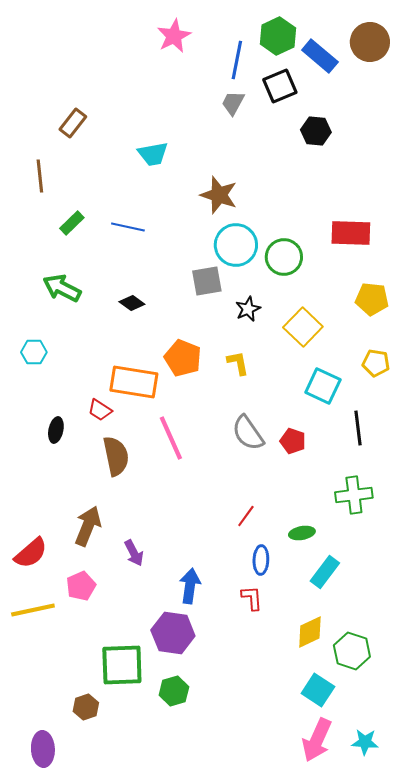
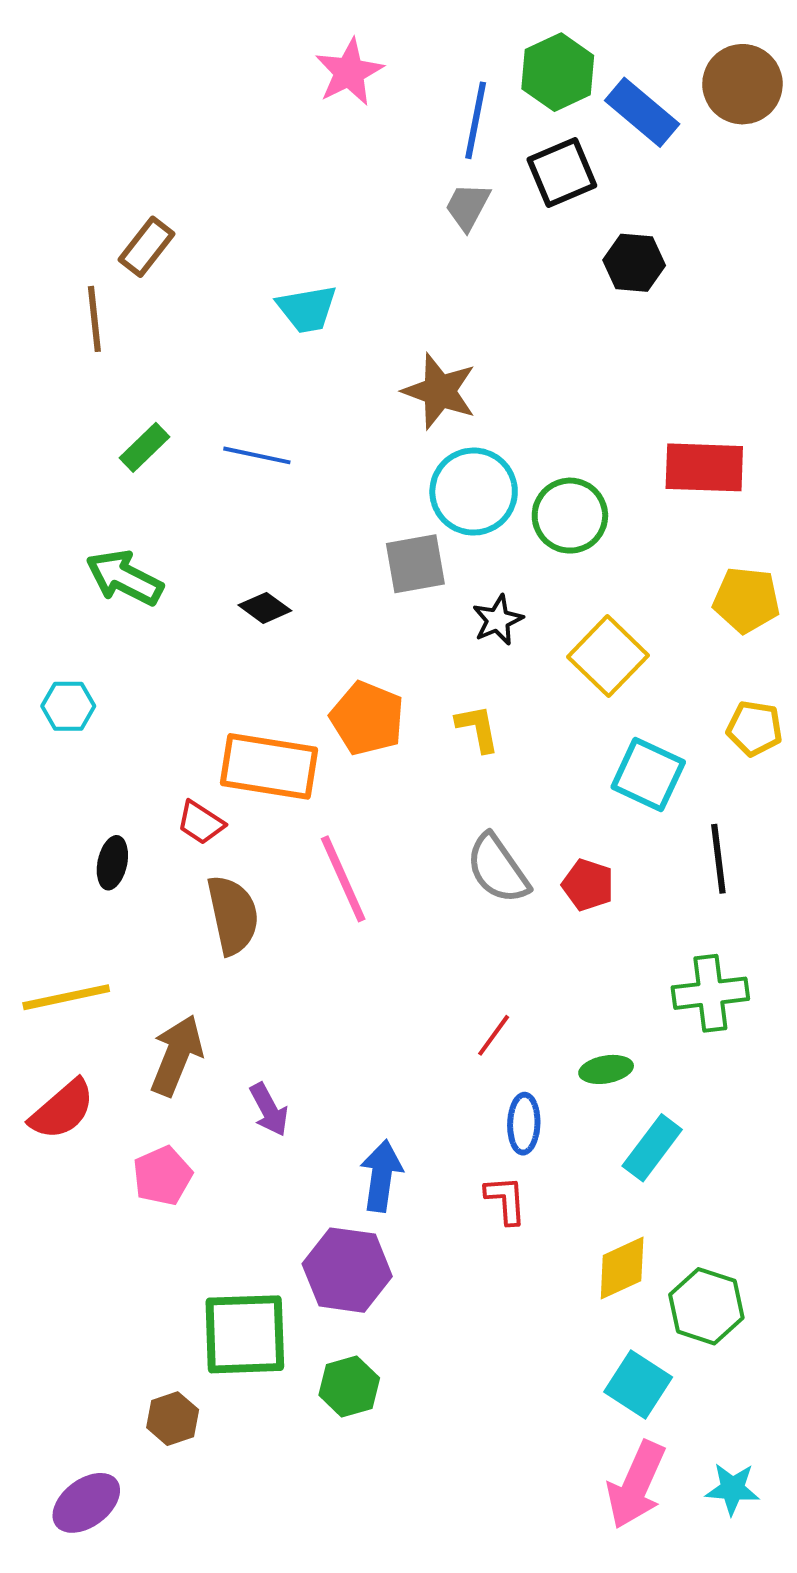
brown line: (40, 176) -> (94, 319), moved
yellow line: (33, 610) -> (66, 997), moved
purple ellipse: (43, 749) -> (86, 1503), turned 56

